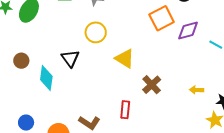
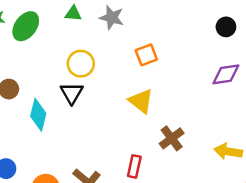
orange square: (162, 18) -> (146, 55), moved, size x0.7
yellow circle: (96, 32) -> (81, 64), moved
yellow arrow: (196, 90) -> (228, 151), size x1.5

